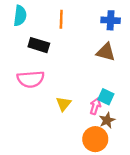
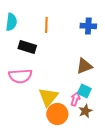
brown triangle: (106, 52) -> (84, 66), moved, turned -36
yellow triangle: (64, 104) -> (48, 97), size x1.5
orange circle: (95, 139) -> (57, 114), moved

